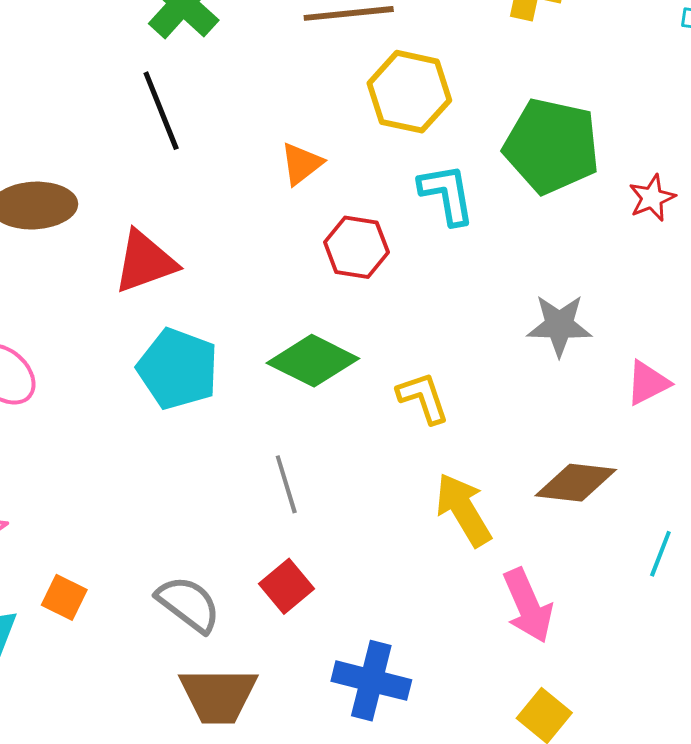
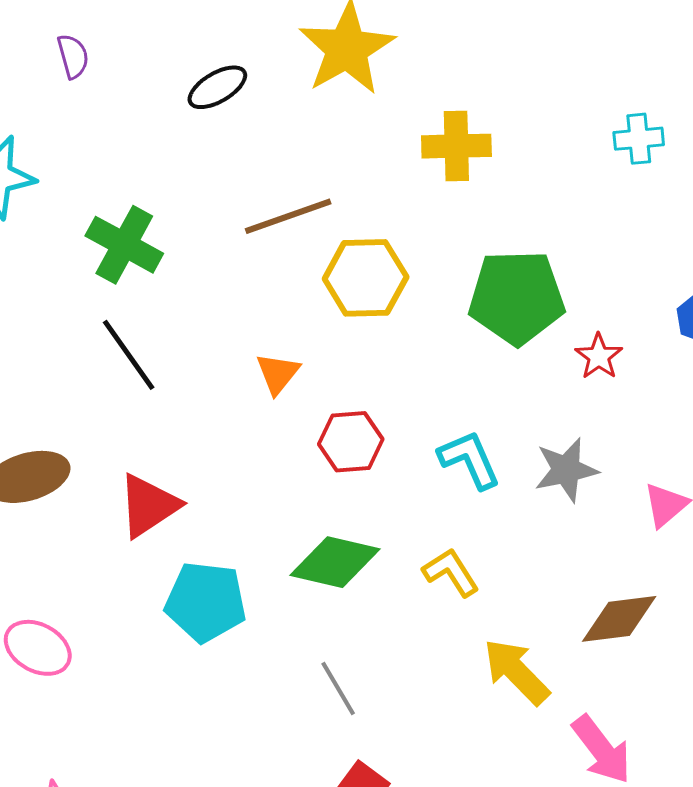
cyan L-shape: (447, 194) -> (469, 460), moved
red star: (652, 198) -> (599, 356), moved

